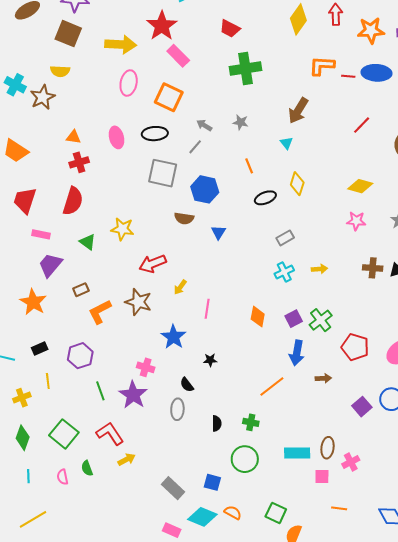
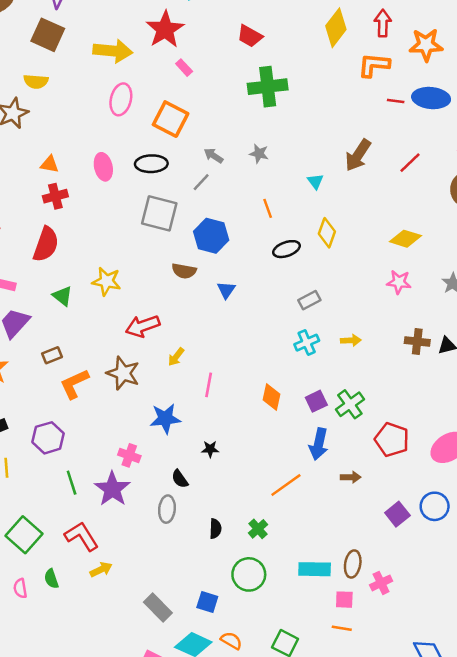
pink rectangle: (178, 56) -> (184, 68), size x0.6
orange L-shape: (322, 66) -> (374, 65), moved
brown arrow: (298, 111) -> (358, 155), moved
blue star: (173, 337) -> (165, 419), turned 30
green cross: (251, 422) -> (258, 529), turned 35
orange line: (339, 508) -> (342, 628), moved

